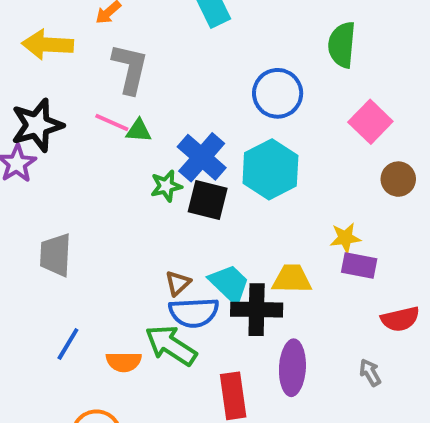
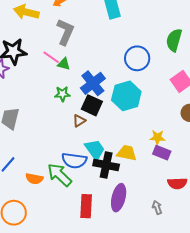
green star: (166, 186) -> (62, 94), moved
brown triangle: (178, 283) -> (79, 121), moved

